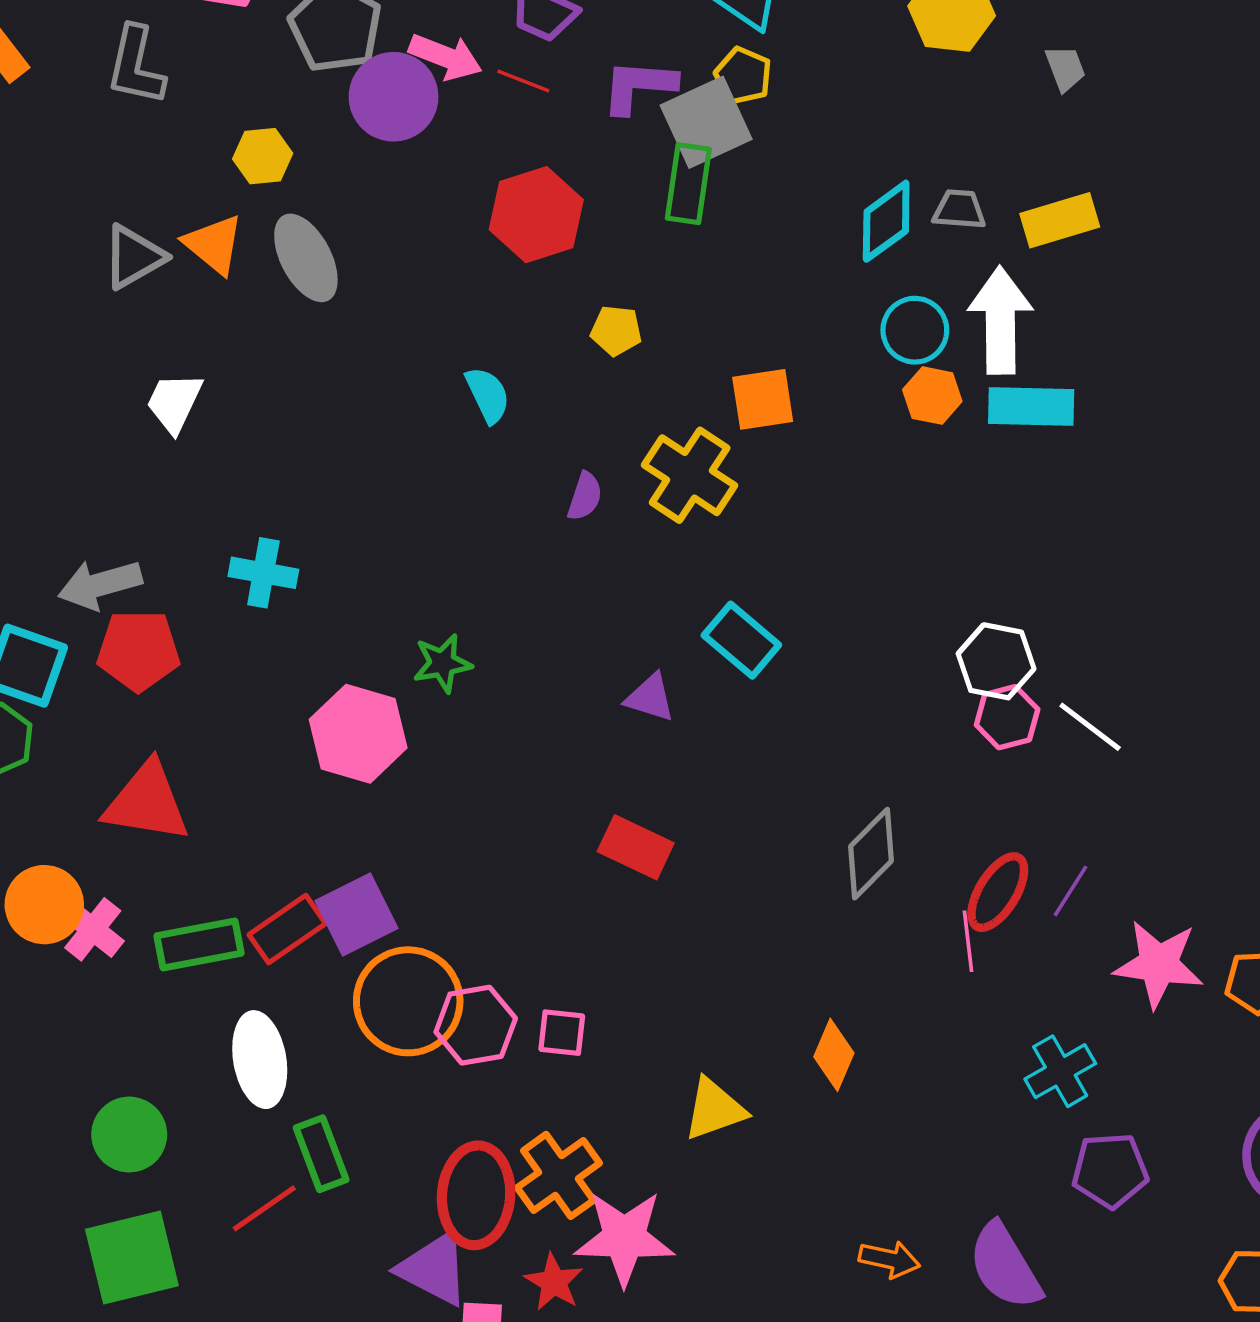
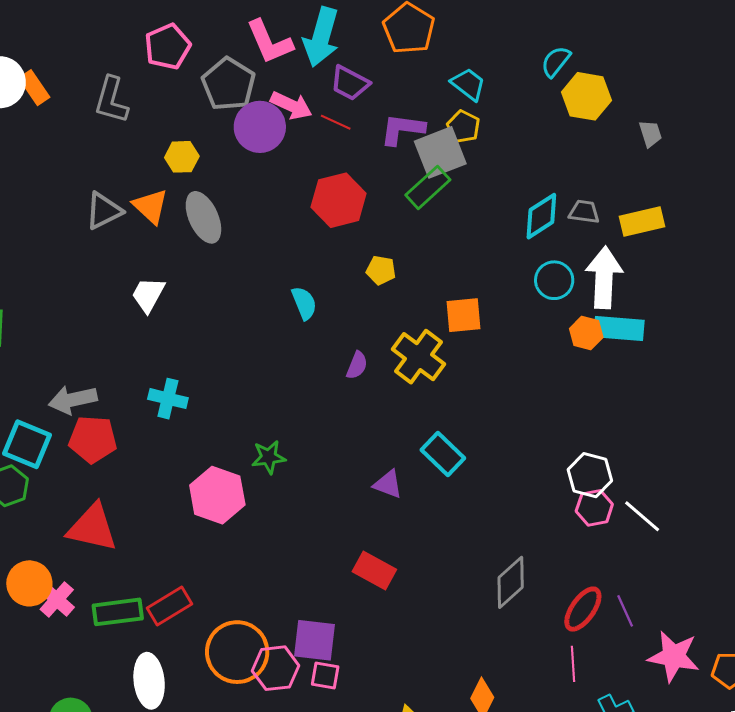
green rectangle: (688, 184) -> (428, 187), turned 36
orange hexagon: (932, 396) -> (586, 333), moved
white trapezoid: (174, 403) -> (148, 295), moved
purple line: (1071, 891) -> (625, 611), turned -60
purple square: (356, 915) -> (314, 640), moved, turned 30
pink line: (968, 941) -> (573, 664), moved

